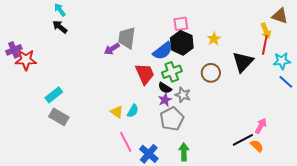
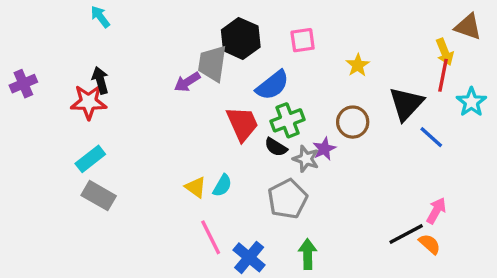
black arrow: (60, 27) -> (100, 80), moved, turned 35
black hexagon: (182, 43) -> (241, 38), moved
red star: (26, 60) -> (89, 102), moved
cyan star: (282, 61) -> (471, 102), turned -30
blue line: (286, 82) -> (431, 137), moved
purple star: (165, 100) -> (324, 149), moved

